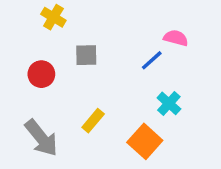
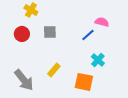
red circle: (41, 74) -> (22, 34), moved
orange square: (145, 141) -> (84, 82), turned -30

